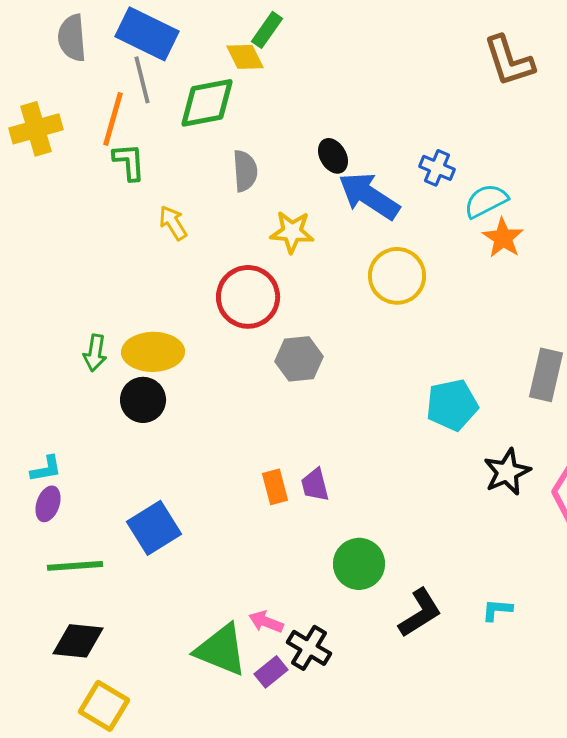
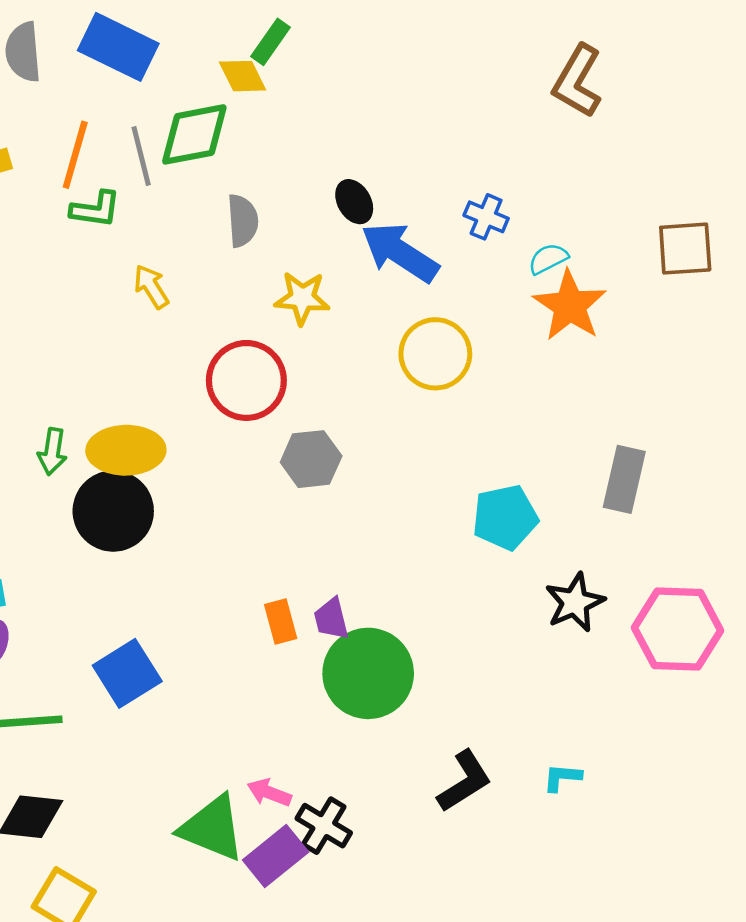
brown L-shape: (509, 61) -> (577, 81), turned 48
gray line: (142, 80) -> (141, 156), moved
green L-shape: (129, 162) -> (95, 209), turned 102
cyan semicircle: (486, 201) -> (548, 259), size x0.7
orange star: (503, 238) -> (570, 306), size x1.4
black circle: (143, 400) -> (113, 511), size x1.4
green circle: (359, 564) -> (368, 673), moved, size x1.4
purple rectangle: (271, 672) -> (276, 856), size x1.5

